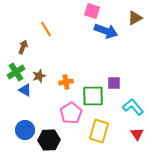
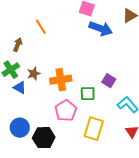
orange cross: (66, 82) -> (61, 80), size x1.5
purple square: (114, 83) -> (109, 81), turned 32
green square: (93, 96) -> (88, 94), size x0.7

